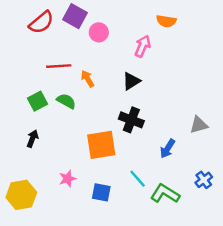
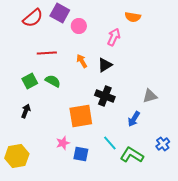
orange arrow: (88, 79) -> (82, 61), moved
gray triangle: (199, 125) -> (150, 96), moved
pink star: (68, 179) -> (63, 143), moved

